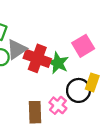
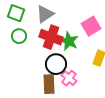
gray triangle: (17, 49) -> (45, 14), moved
black circle: (79, 90) -> (56, 64), moved

